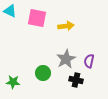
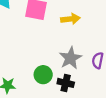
black cross: (76, 80) -> (66, 83), moved

